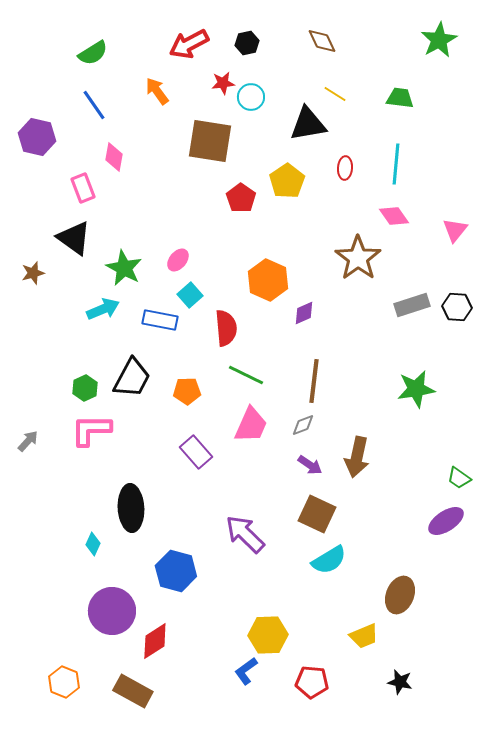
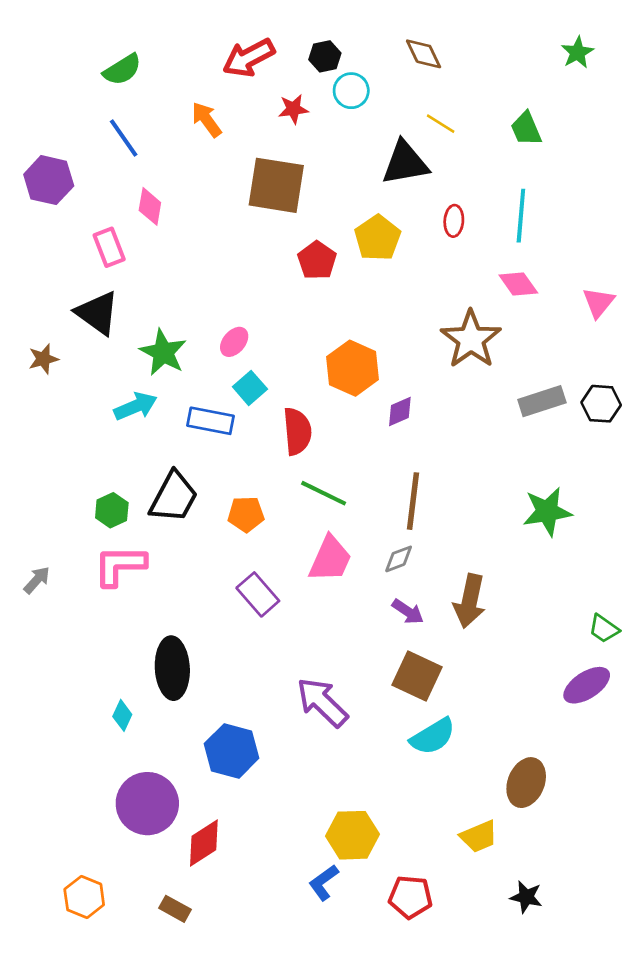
green star: (439, 40) -> (577, 52), size x0.7
cyan circle: (251, 97) -> (351, 91), moved
green trapezoid: (400, 98) -> (526, 129), turned -120
brown rectangle: (133, 691) -> (175, 909), size x0.6

